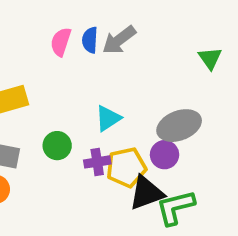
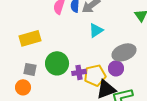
cyan triangle: (108, 118) -> (96, 30), moved
green circle: (57, 146) -> (57, 63), size x1.5

